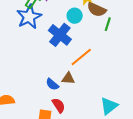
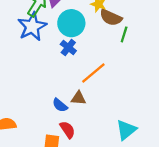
cyan circle: (75, 16) -> (71, 23), moved, size x1.5
blue cross: (60, 35) -> (68, 47), size x0.6

